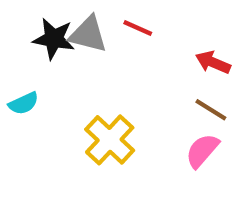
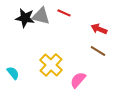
cyan semicircle: (24, 103) -> (13, 73), moved, turned -104
pink semicircle: (202, 151) -> (78, 80), moved

